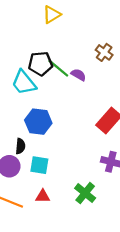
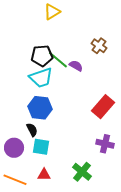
cyan trapezoid: (24, 83) -> (41, 78), moved, turned -70
black semicircle: (20, 146) -> (32, 130), moved, turned -32

